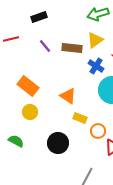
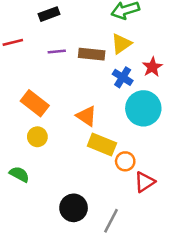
purple line: (45, 46) -> (57, 51), turned -56
yellow rectangle: (80, 118) -> (102, 145), size x1.5
black circle: (58, 143) -> (74, 208), moved

